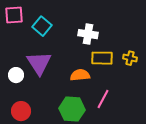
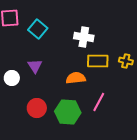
purple triangle: (39, 63) -> (35, 66), size x0.6
red circle: (21, 111) -> (37, 108), moved

